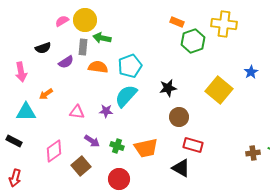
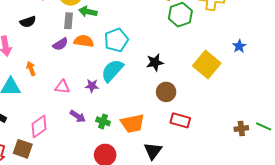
purple semicircle: (66, 62) -> (60, 44), moved
orange arrow: (46, 94) -> (31, 69), turned 104
brown square: (81, 166) -> (23, 149), moved, turned -30
black triangle: (181, 168) -> (153, 151), moved, turned 36

